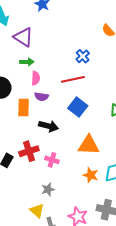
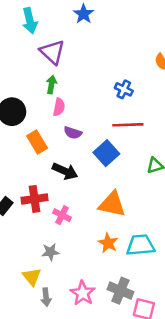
blue cross: (83, 56) -> (124, 89), turned -32
green arrow: (27, 62) -> (51, 84), turned -88
red line: (73, 79) -> (128, 125), moved
purple semicircle: (42, 97) -> (73, 133), moved
orange rectangle: (24, 107) -> (37, 142), turned -42

